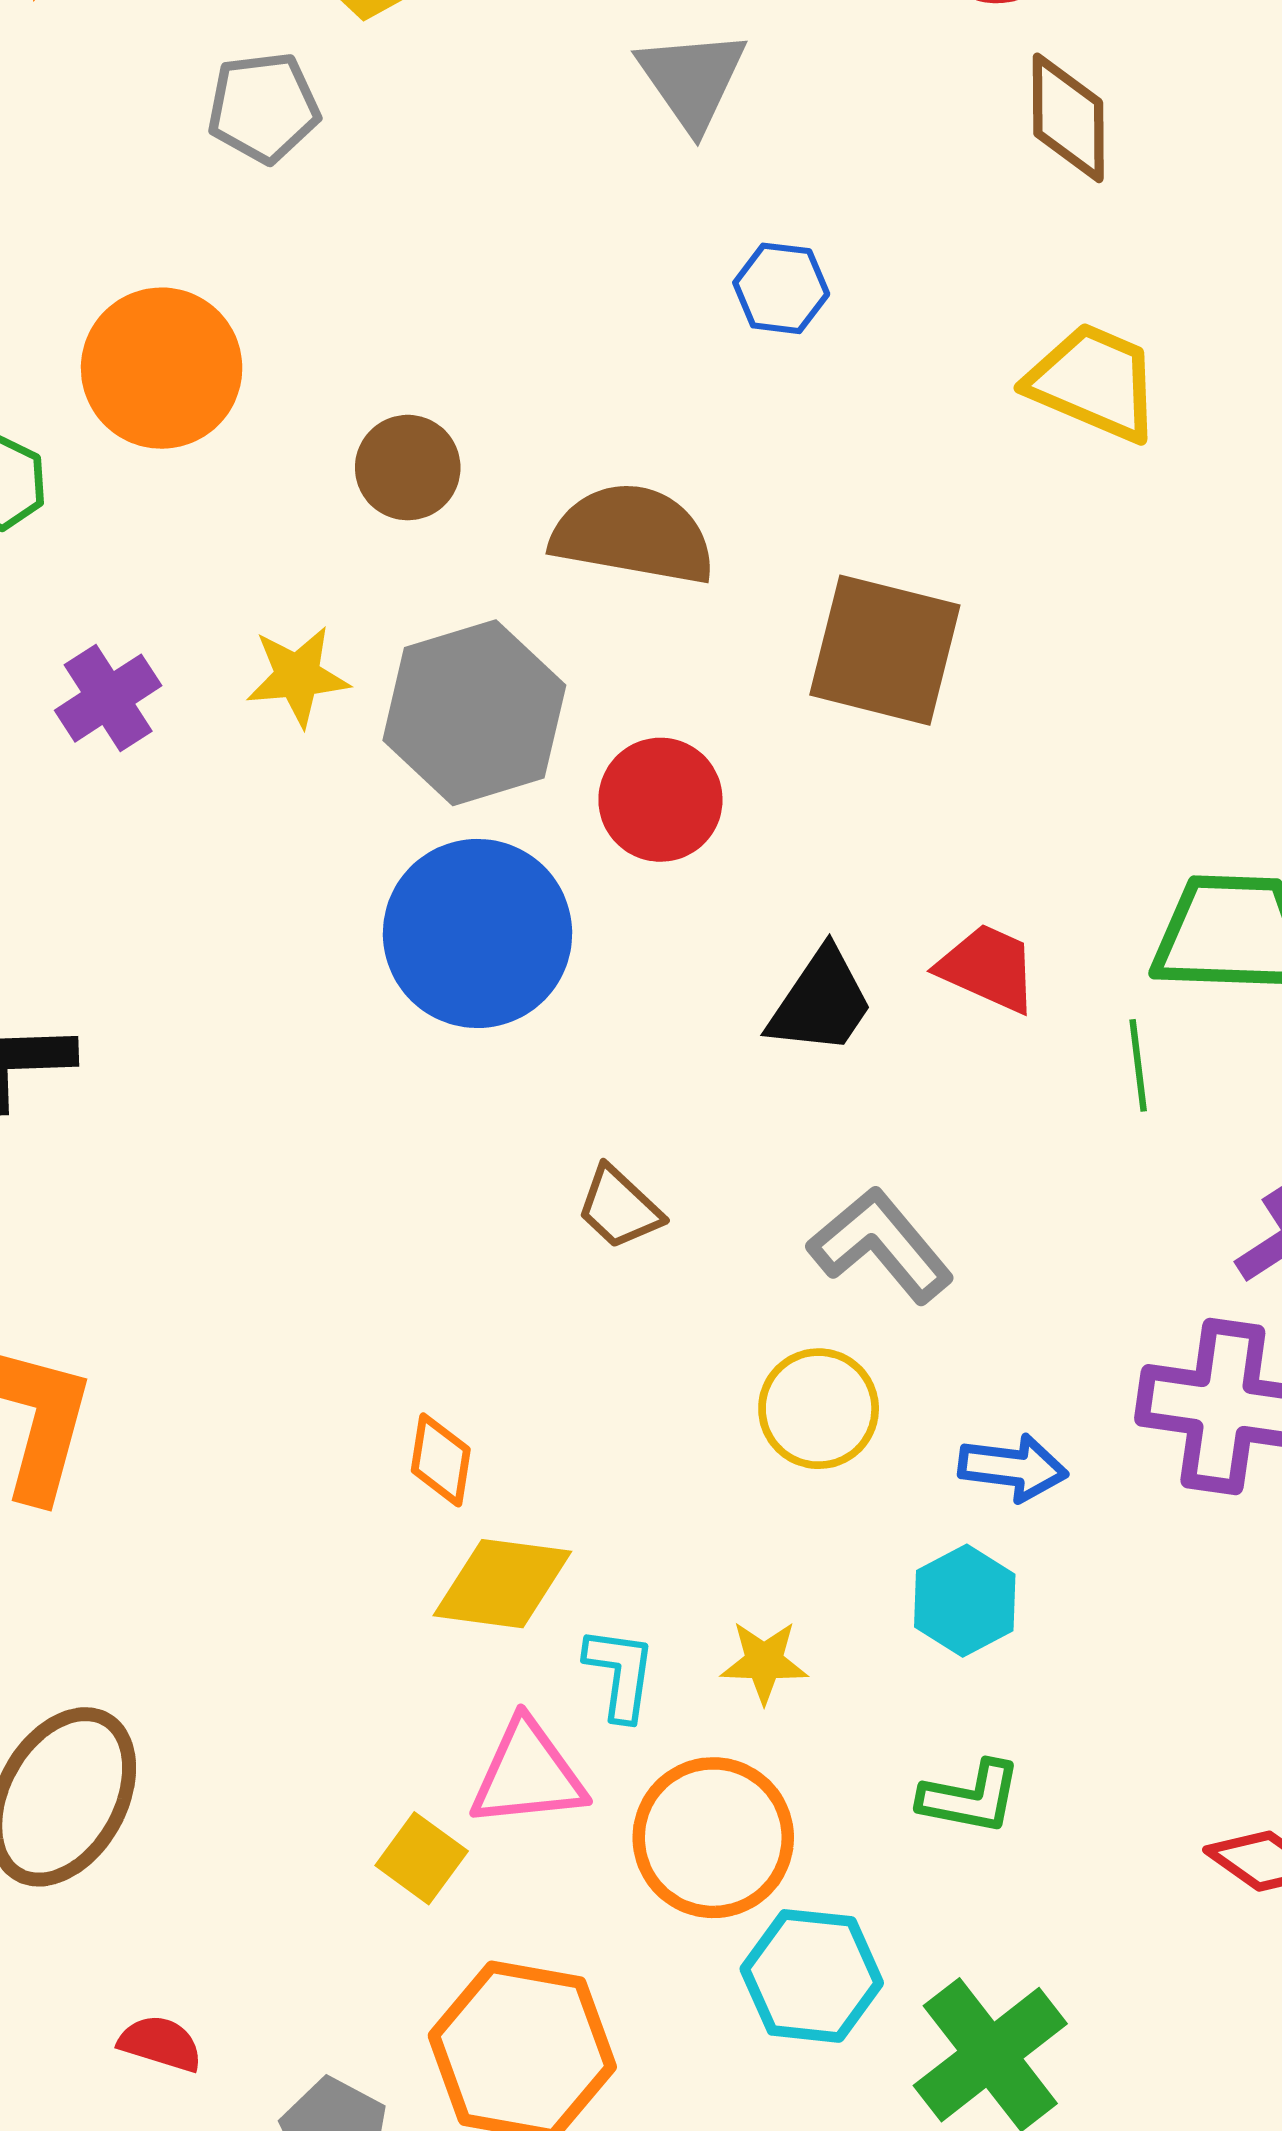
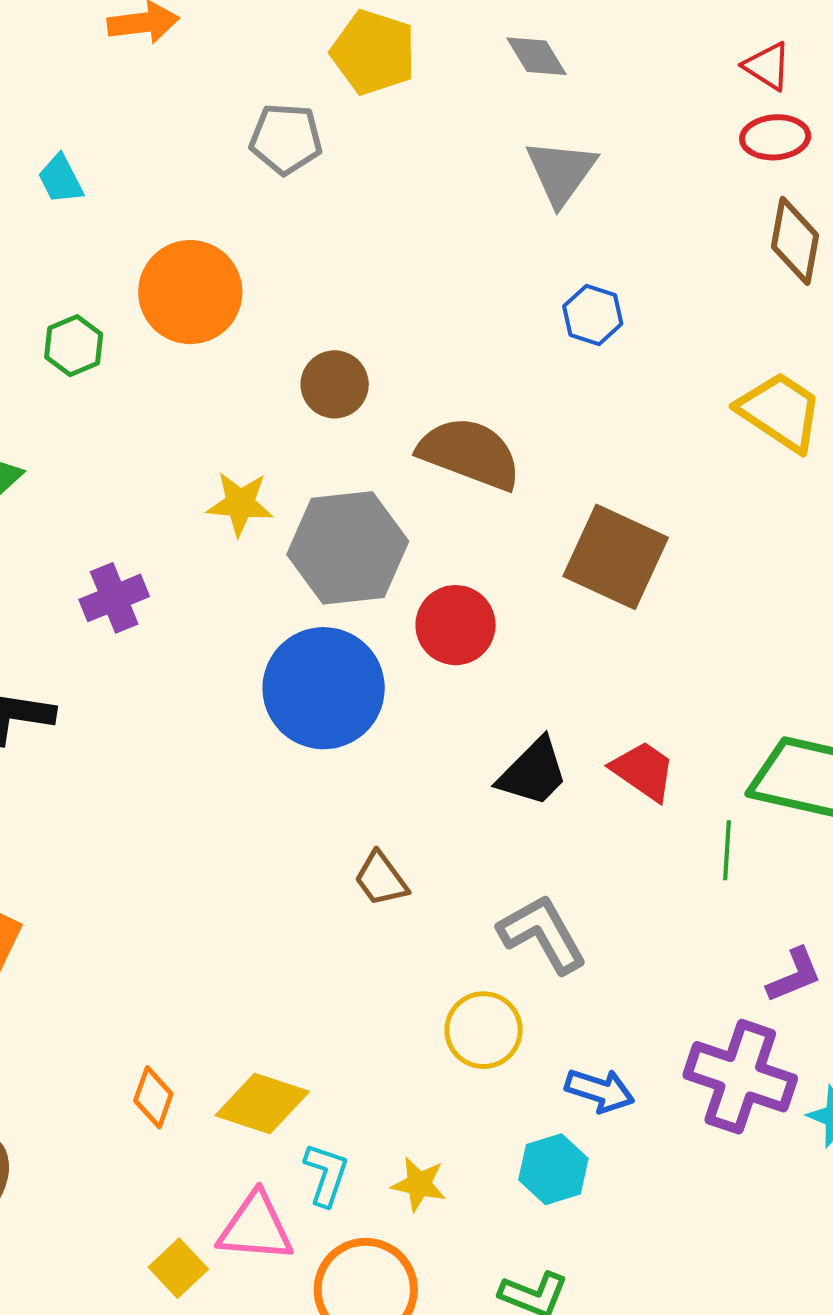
purple cross: (108, 698) -> (114, 598), moved
orange diamond: (441, 1460) -> (153, 1097), moved

